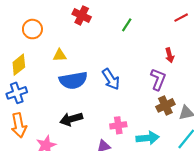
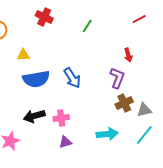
pink cross: (118, 125) -> (61, 118), moved

